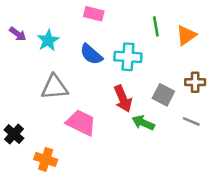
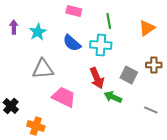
green line: (156, 26) -> (109, 21), moved
purple arrow: (18, 34) -> (14, 27), turned -128
gray line: (191, 121) -> (151, 110), moved

